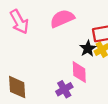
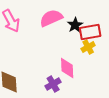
black star: (88, 49) -> (75, 25), moved

